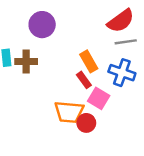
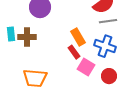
orange trapezoid: (69, 112) -> (35, 78), moved
red circle: (86, 123) -> (109, 76), moved

